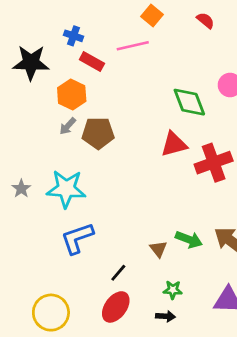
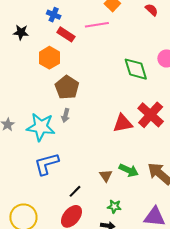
black star: (31, 63) -> (21, 32), size x0.6
gray arrow: (68, 126) -> (66, 115), moved, turned -32
brown pentagon: (98, 133) -> (67, 87), turned 30
red triangle: (174, 144) -> (123, 123), moved
red cross: (214, 163) -> (151, 115), turned -32

